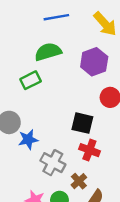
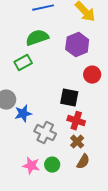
brown cross: (79, 181) -> (77, 142), moved

